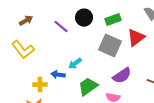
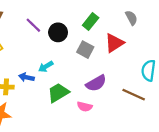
black circle: (84, 18) -> (58, 32), moved
green rectangle: (113, 20) -> (91, 22), turned -35
gray square: (110, 46) -> (85, 50), size x0.7

